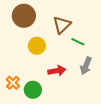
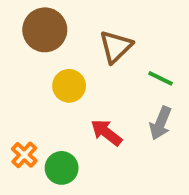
green line: (78, 42) -> (160, 78), moved
red arrow: (57, 71) -> (106, 132), turned -132

